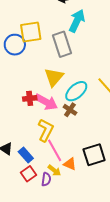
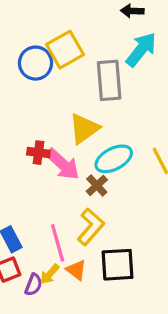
yellow square: (31, 32) -> (65, 50), turned -35
yellow L-shape: (46, 130) -> (91, 227), moved
yellow arrow: (54, 170) -> (50, 274), turned 80

